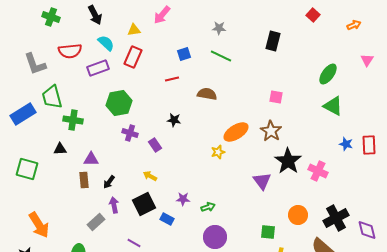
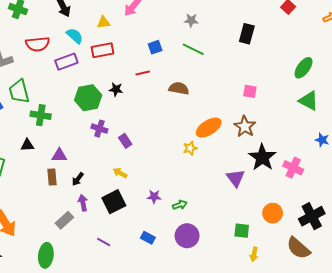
red rectangle: (133, 57) -> (103, 50), turned 55
black star: (174, 120) -> (116, 89), moved
blue rectangle: (167, 219) -> (148, 238), moved

